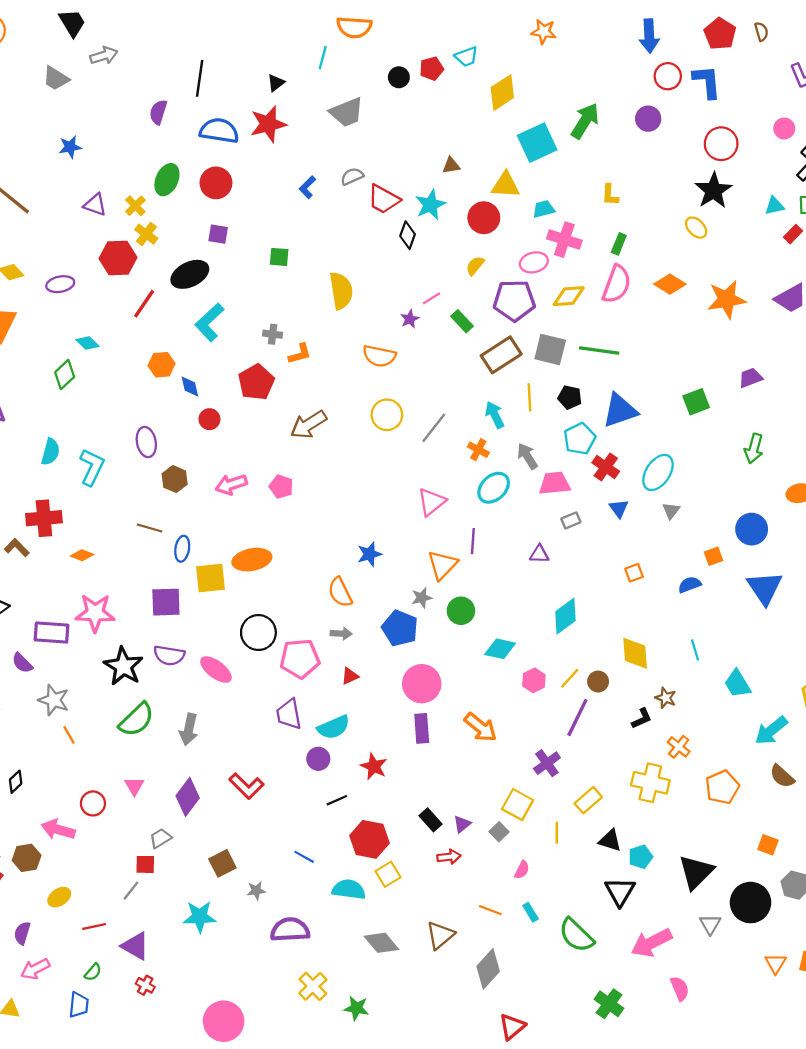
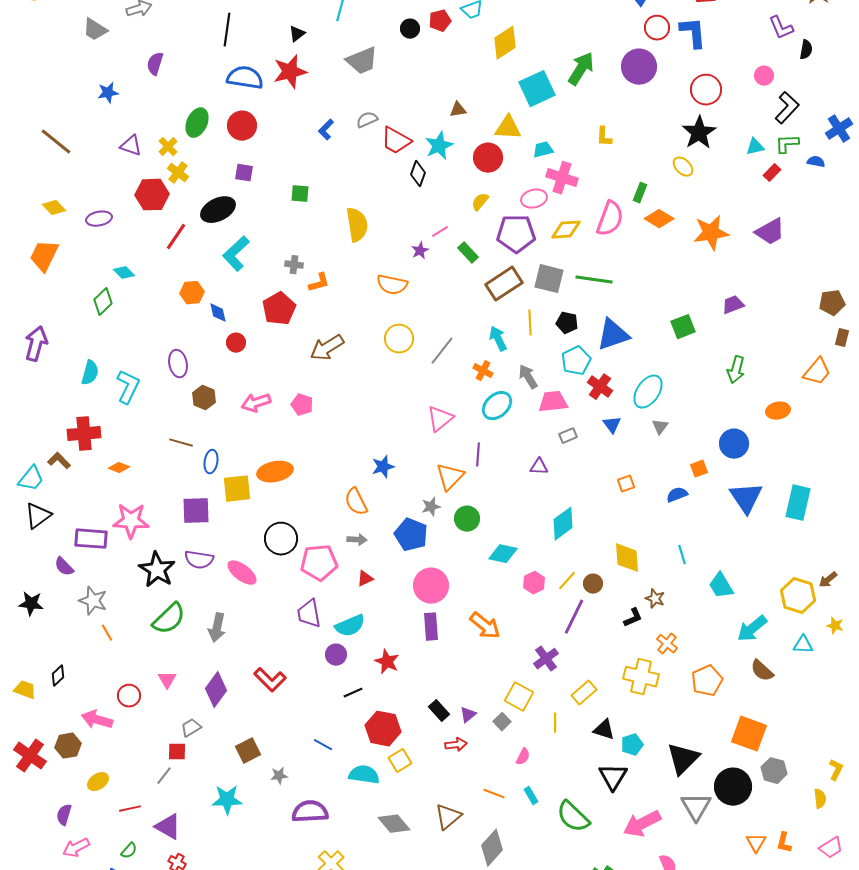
purple semicircle: (158, 112) -> (155, 64), moved
purple circle: (648, 119) -> (639, 67), size x1.5
green rectangle: (619, 244) -> (640, 193), moved
orange square: (768, 845) -> (749, 734), size x1.8
gray triangle: (710, 924) -> (696, 807), size x1.5

